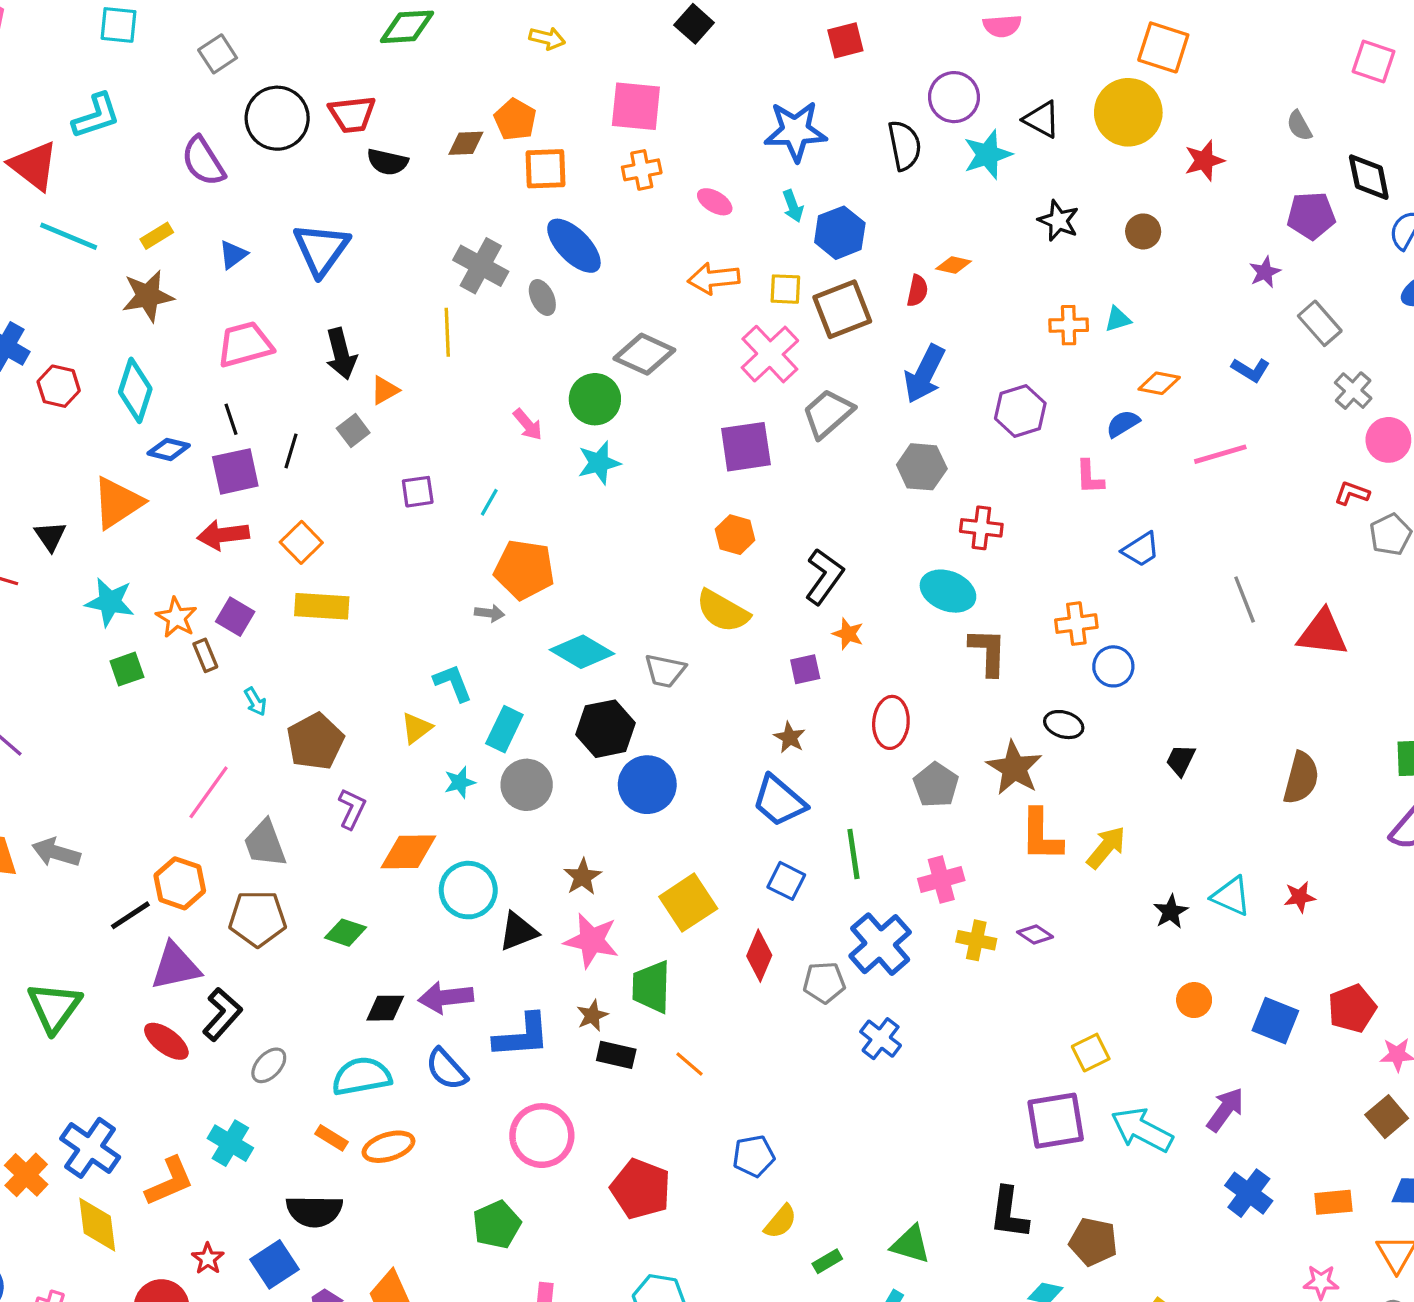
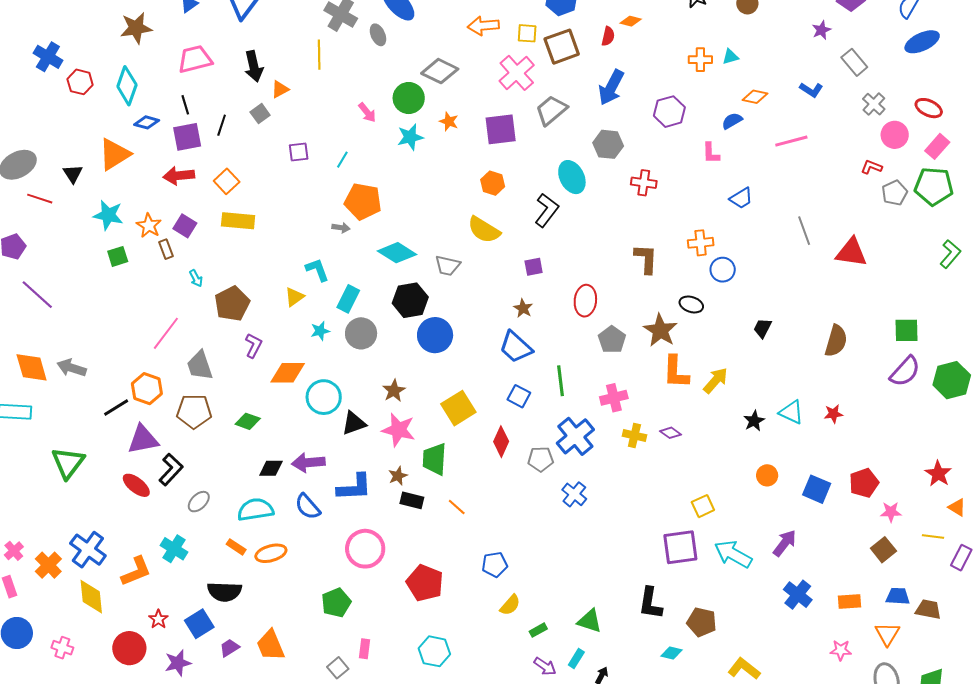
cyan ellipse: (948, 591) -> (572, 177), moved, turned 40
orange star: (848, 634) -> (449, 121), moved

